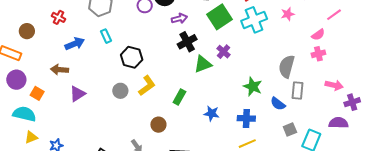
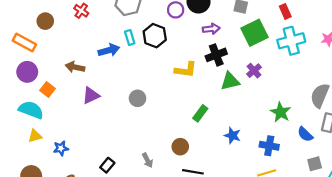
blue arrow: (75, 44) -> (109, 50), moved
black hexagon: (132, 57) -> (155, 36), moved
yellow L-shape: (147, 86) -> (186, 70), moved, turned 35
brown circle: (158, 125) -> (180, 147), moved

